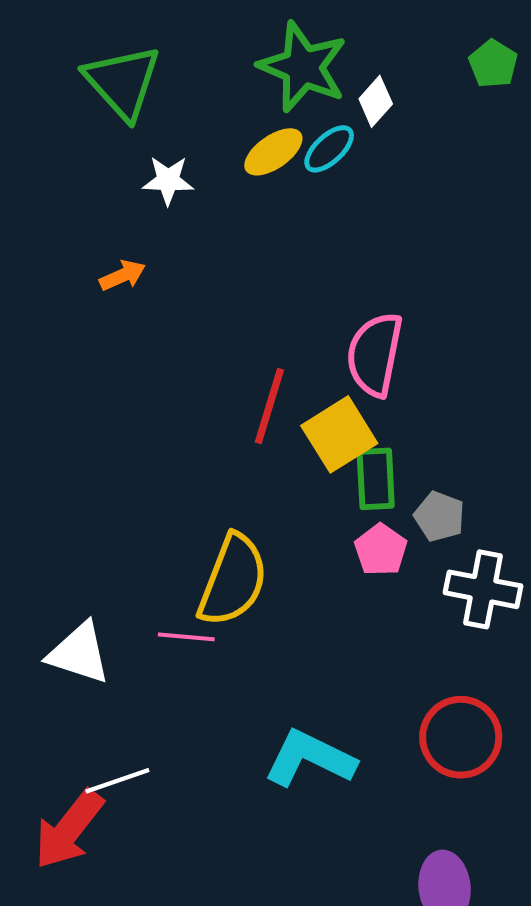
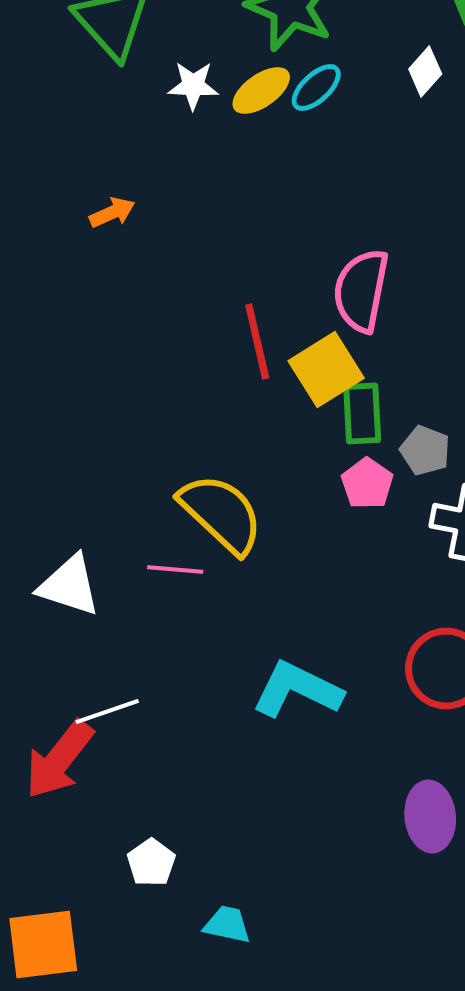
white diamond: (376, 101) -> (425, 72), moved
white star: (168, 180) -> (193, 86), moved
red line: (269, 406) -> (257, 342), turned -30
yellow semicircle: (233, 580) -> (221, 514), turned -68

